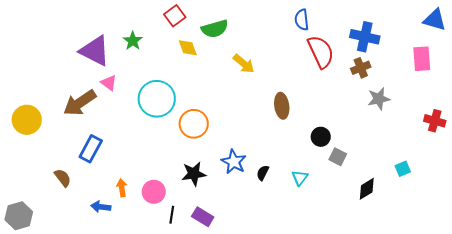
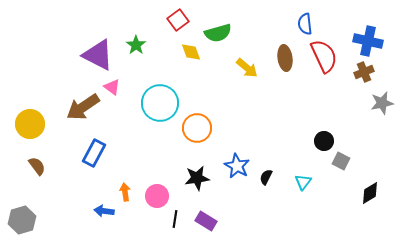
brown ellipse: (282, 106) -> (285, 58), moved
brown semicircle: (63, 178) -> (37, 166), moved

